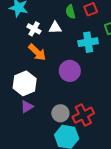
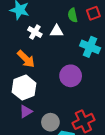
cyan cross: (88, 42) -> (90, 47), turned 30
orange arrow: (37, 52) -> (26, 59), moved
gray circle: (60, 113) -> (50, 122), moved

